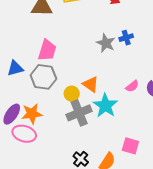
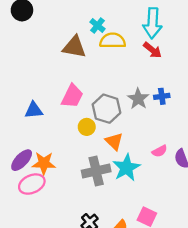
gray hexagon: (43, 77) -> (106, 109), moved
yellow circle: (72, 94) -> (87, 127), moved
pink ellipse: (24, 134) -> (32, 184), turned -50

